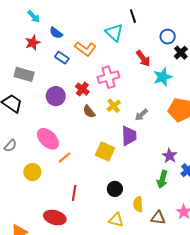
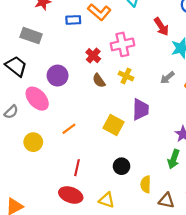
blue rectangle: (62, 58) -> (73, 20), turned -40
purple circle: (56, 96) -> (58, 76), moved
yellow cross: (114, 106) -> (126, 76), turned -32
gray arrow: (141, 115) -> (167, 78), moved
pink ellipse: (48, 139) -> (37, 99), moved
red ellipse: (55, 218) -> (71, 195), moved
yellow triangle: (116, 220) -> (107, 200), moved

